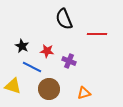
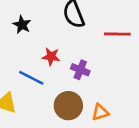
black star: (22, 46) -> (22, 25), moved
brown circle: (49, 89) -> (68, 106), moved

